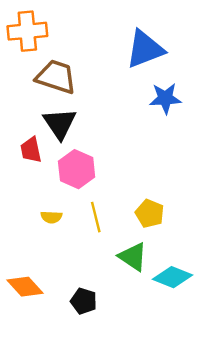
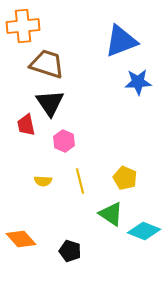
pink hexagon: (77, 169) -> (64, 141), size x0.7

